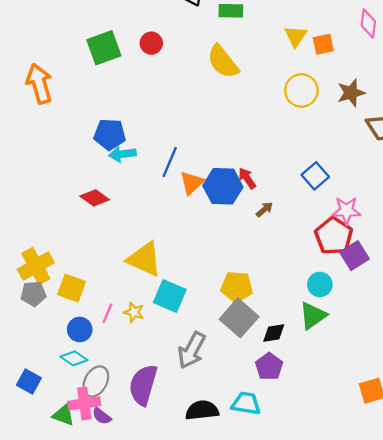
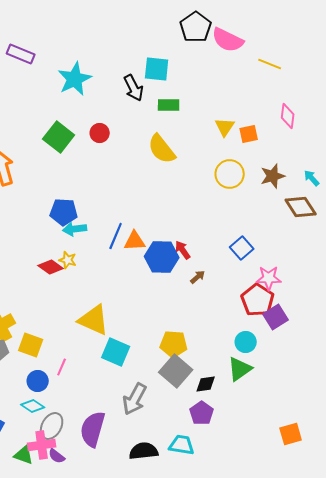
green square: (104, 48) -> (59, 137), turned -32
orange triangle: (192, 183) -> (135, 241), moved, turned 40
yellow star: (134, 312) -> (68, 260), moved

